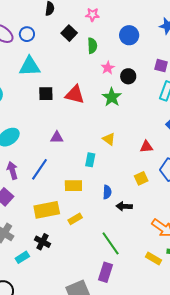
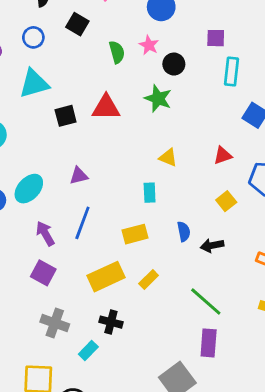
blue circle: (27, 34) -> (33, 37), moved
green semicircle: (92, 46) -> (117, 52), moved
pink star: (108, 68) -> (149, 45), moved
purple triangle: (57, 137) -> (79, 176), moved

